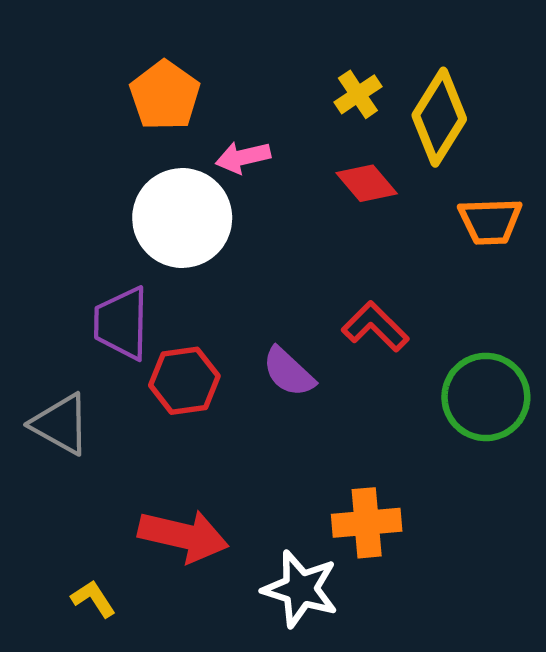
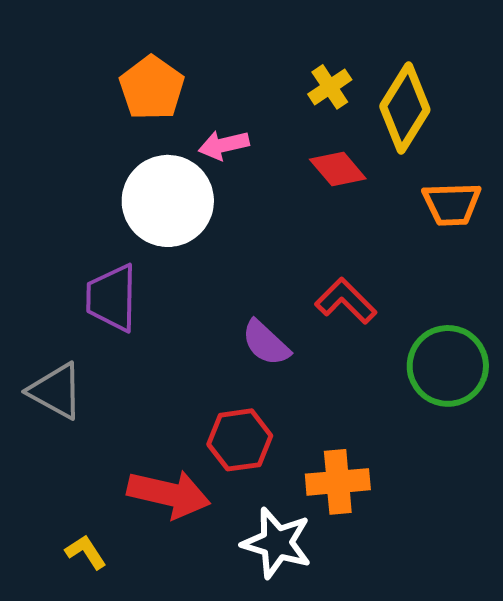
red hexagon: (184, 381) -> (240, 440), moved

